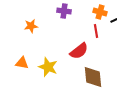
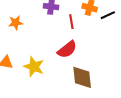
red line: (96, 31) -> (71, 22), moved

